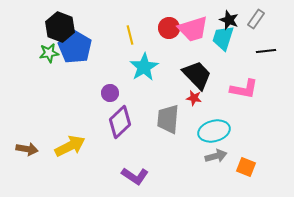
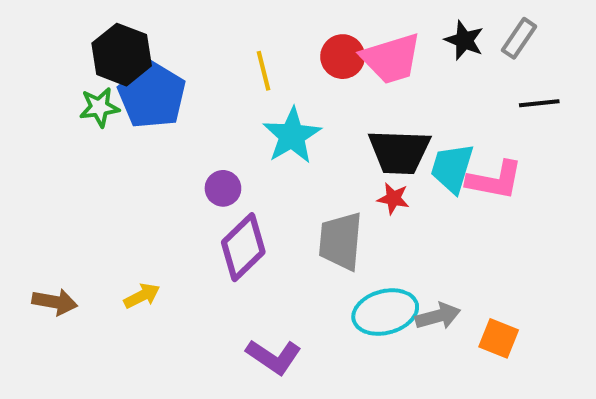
cyan trapezoid: (223, 38) -> (452, 168), moved
black trapezoid: (197, 75) -> (399, 152), turned 136
cyan ellipse: (214, 131) -> (385, 312), moved
yellow arrow: (70, 146) -> (142, 296), size x0.6

